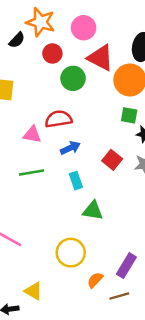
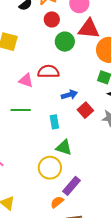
red triangle: (100, 58) -> (89, 29), turned -30
blue arrow: (70, 148) -> (69, 95), moved
yellow circle: (71, 253) -> (50, 168), moved
purple rectangle: (126, 266) -> (72, 186), moved

